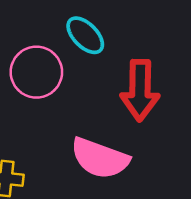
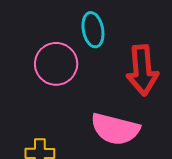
cyan ellipse: (85, 35) -> (93, 30), turned 40

